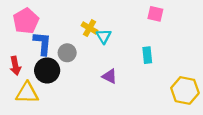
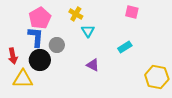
pink pentagon: (26, 21) -> (40, 18), moved
yellow cross: (90, 28) -> (76, 14), moved
cyan rectangle: (147, 55) -> (125, 47), turned 64

